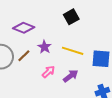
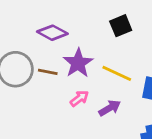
purple star: (44, 47) -> (78, 63), size x1.5
brown line: (24, 56) -> (48, 72), turned 48

